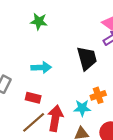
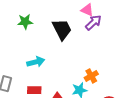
black trapezoid: (87, 58) -> (62, 29), moved

